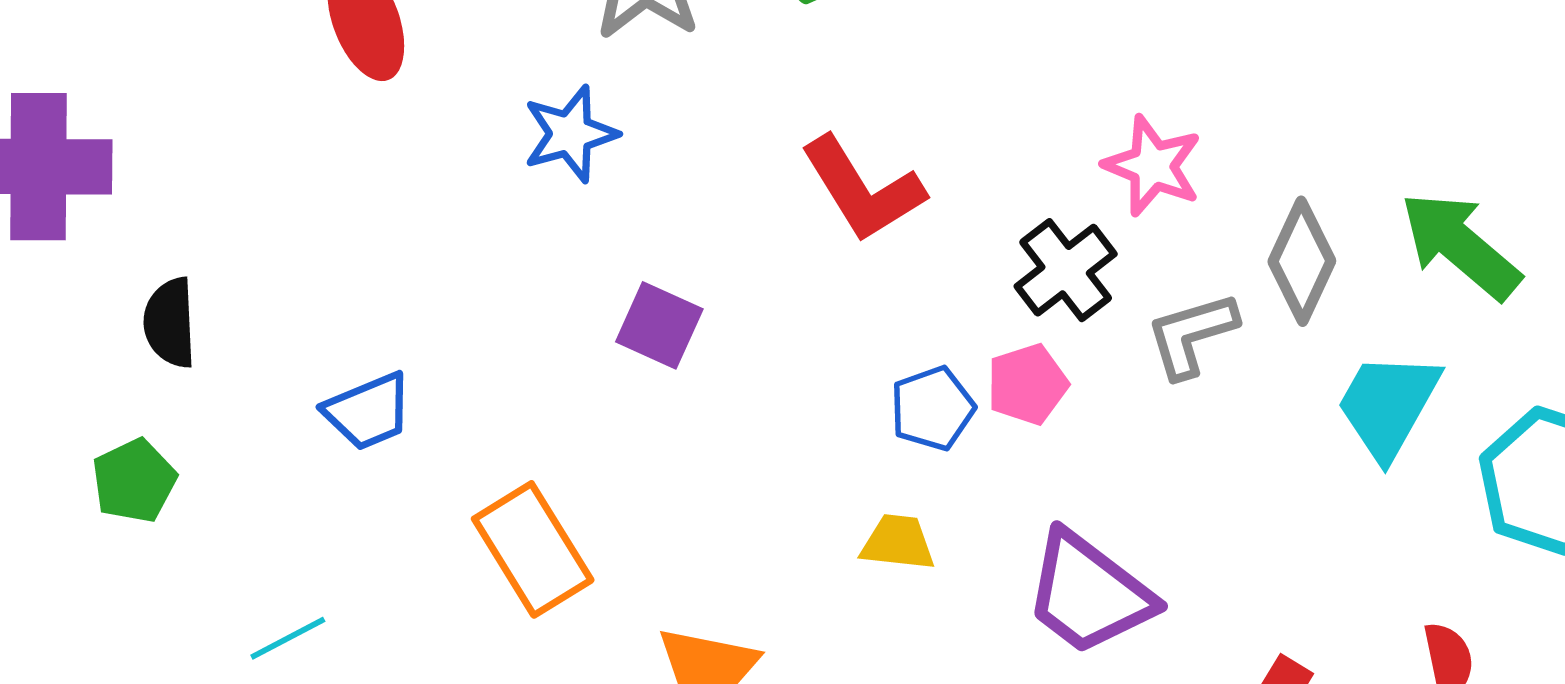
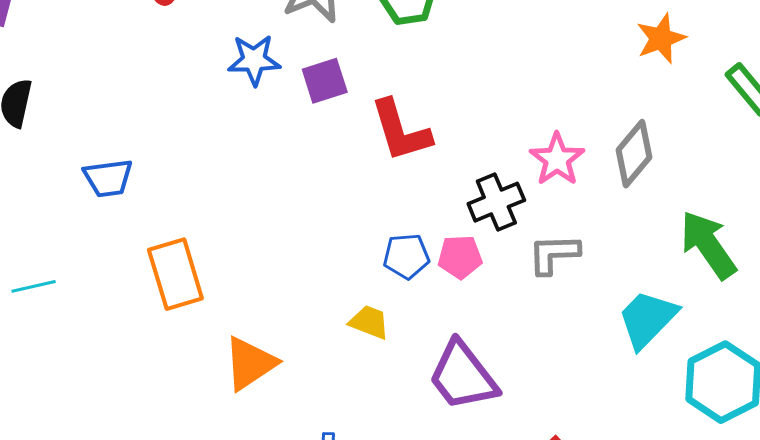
gray diamond: (1302, 261) -> (634, 154), moved
purple square: (659, 325) -> (325, 81), moved, turned 33

